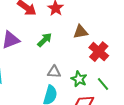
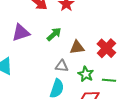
brown triangle: (81, 32) -> (77, 47), moved
green line: (103, 84) -> (109, 80), turned -48

